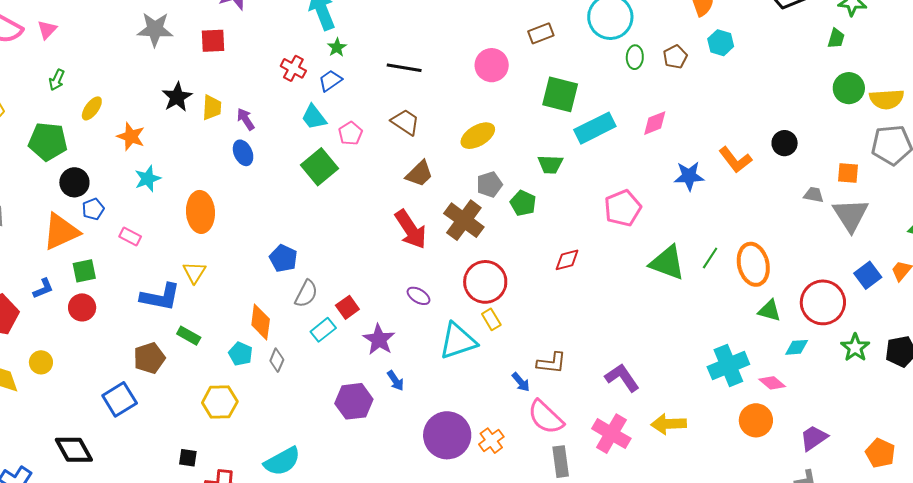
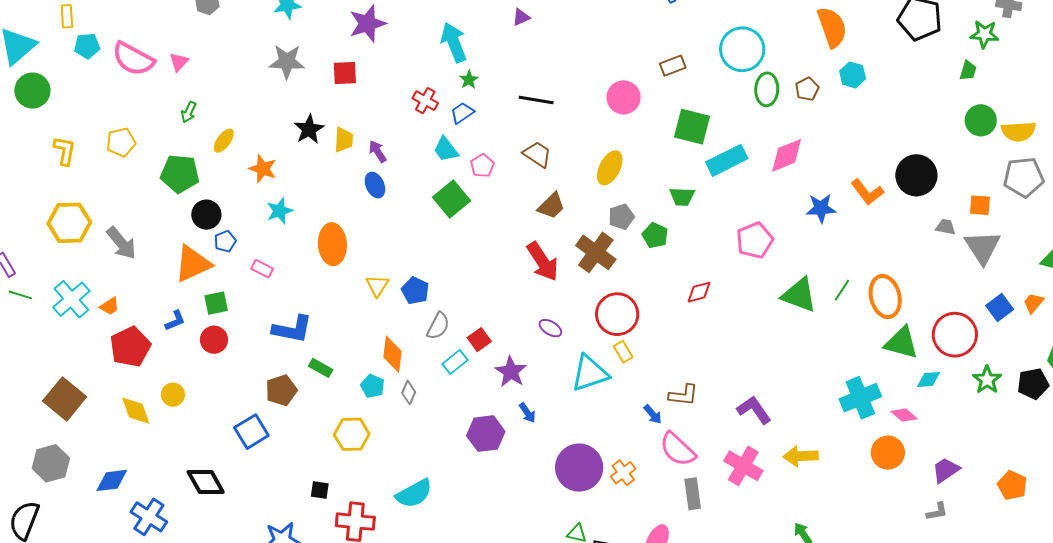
green ellipse: (635, 57) -> (767, 89), size x1.4
pink diamond: (655, 123) -> (787, 155), size x1.4
yellow ellipse: (478, 136) -> (610, 168), turned -32
black circle: (785, 143) -> (916, 175), size x1.6
yellow triangle: (194, 272) -> (377, 286), moved
green triangle: (770, 311) -> (901, 343), size x1.5

